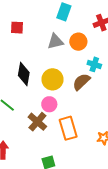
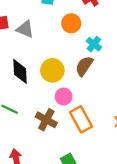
gray triangle: (55, 41) -> (25, 29), moved, turned 48
cyan cross: (94, 64) -> (94, 44), turned 32
pink circle: (49, 104) -> (64, 97), moved

